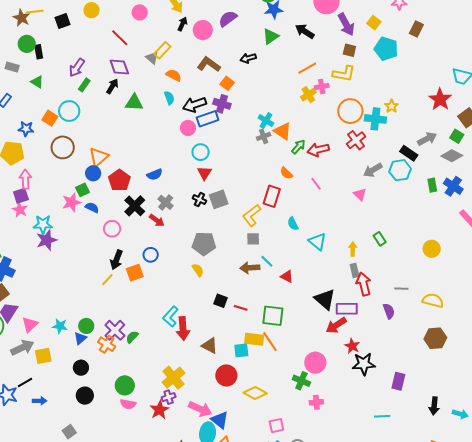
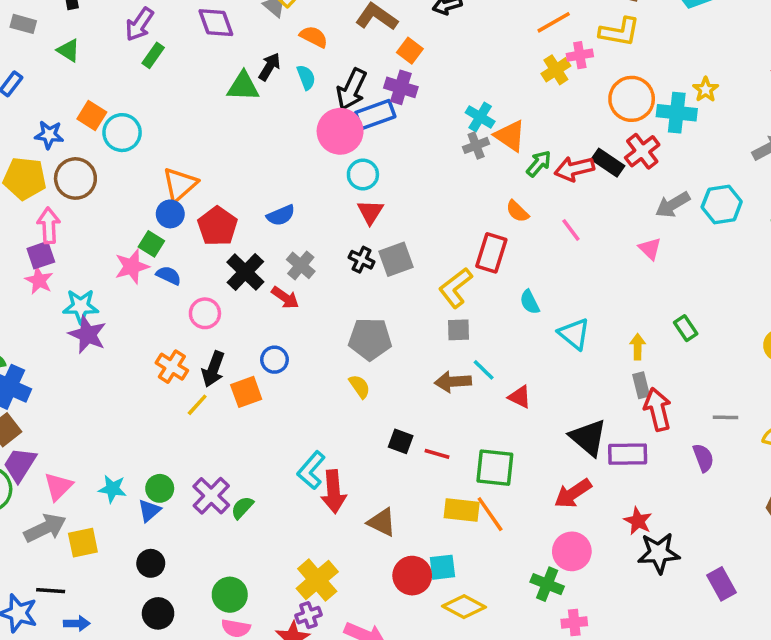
black arrow: (112, 86) -> (270, 67), moved
black arrow: (195, 105) -> (352, 89), turned -45
cyan circle: (69, 111) -> (122, 133), moved
pink circle: (188, 128) -> (340, 131), size x1.6
brown circle: (63, 147) -> (75, 178), moved
black rectangle: (409, 153) -> (608, 163), moved
green square: (83, 190) -> (151, 244), turned -32
purple star: (47, 240) -> (87, 335), turned -30
red arrow: (336, 325) -> (573, 493), moved
orange cross: (107, 344) -> (172, 367), moved
cyan square: (241, 350) -> (442, 567), moved
purple rectangle: (398, 381) -> (721, 584), turned -42
black line: (25, 382) -> (51, 591), turned 35

